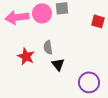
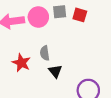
red square: (98, 21) -> (80, 15), moved

